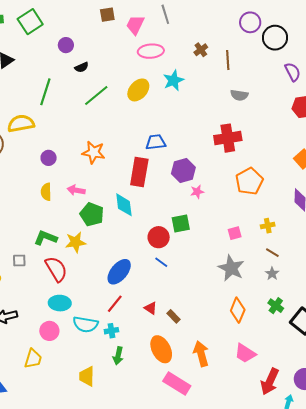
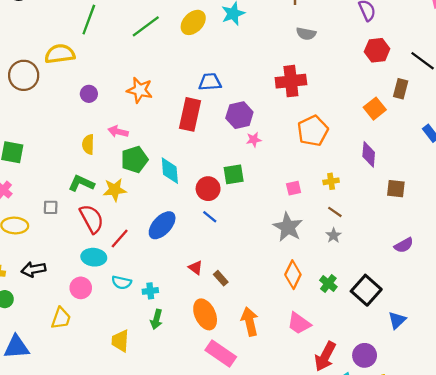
yellow semicircle: (46, 192) -> (88, 144), moved
cyan diamond: (124, 205) -> (170, 171), moved
green pentagon: (92, 214) -> (134, 160), turned 30
red line: (115, 304) -> (120, 238), moved
green cross: (276, 306) -> (328, 283), moved
cyan semicircle: (85, 324) -> (122, 282), size x0.7

